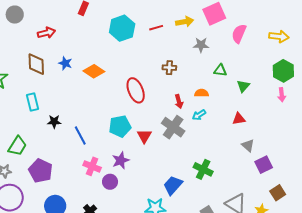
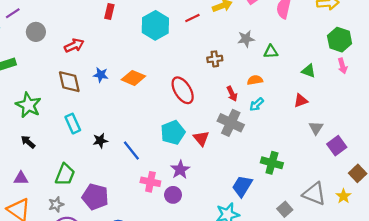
gray star: (201, 45) -> (246, 39), moved
green triangle: (243, 86) -> (309, 71), moved, turned -40
gray triangle: (248, 146) -> (316, 128), turned 32

